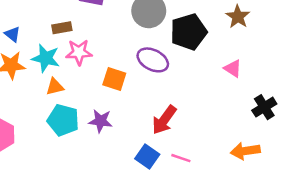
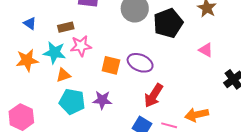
blue triangle: (12, 34) -> (30, 23), moved
purple ellipse: (153, 60) -> (140, 63), moved
orange arrow: (245, 151) -> (197, 115), moved

